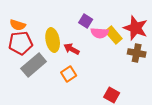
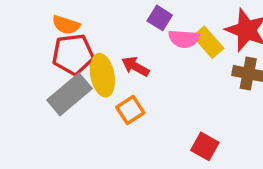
orange semicircle: (18, 25) -> (66, 25), moved
yellow ellipse: (53, 40) -> (102, 75), moved
red pentagon: (21, 43) -> (73, 54), moved

